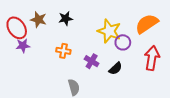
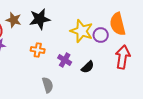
black star: (66, 19) -> (40, 19), size x1.5
orange semicircle: (147, 24) -> (118, 24), turned -70
purple circle: (123, 42) -> (101, 35), moved

